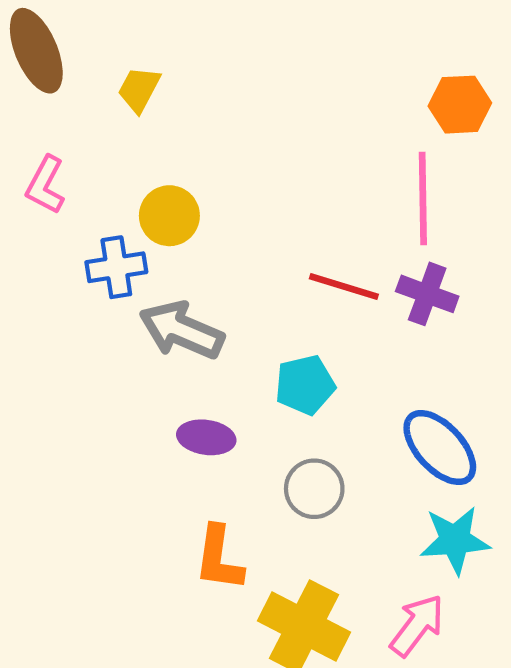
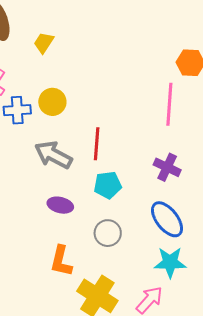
blue cross: (116, 267) -> (17, 110), moved
red line: (344, 287) -> (97, 144), moved, turned 72
purple cross: (427, 294) -> (167, 167), moved

